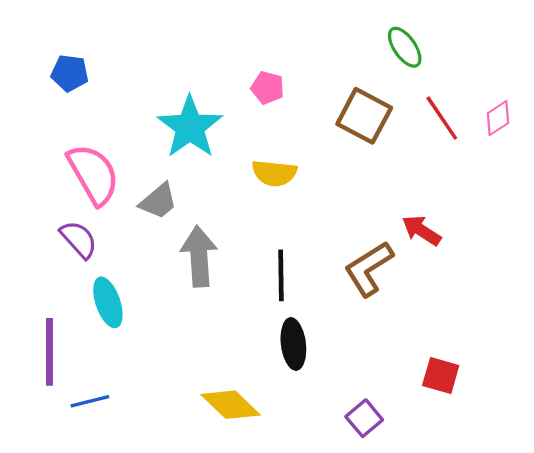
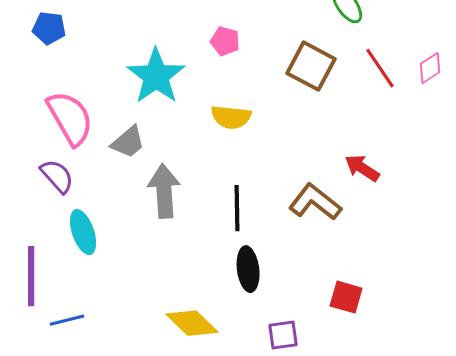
brown L-shape: (369, 269) -> (315, 202), turned 70
red square: (441, 375) -> (346, 297), moved
purple square: (364, 418) -> (283, 335), moved, turned 32

